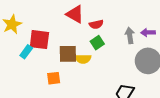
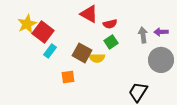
red square: (39, 40) -> (43, 32), moved, turned 30
cyan rectangle: (26, 52) -> (50, 51), moved
brown square: (68, 54) -> (82, 53), turned 30

